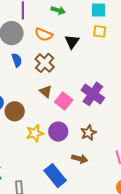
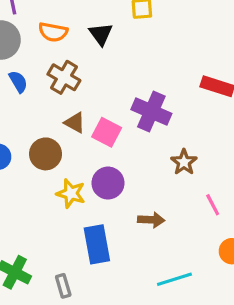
brown circle: (15, 111) -> (46, 154), moved
yellow star: (35, 133) -> (71, 193), turned -30
brown star: (88, 133) -> (184, 162), moved
blue rectangle: (55, 176) -> (97, 244), moved, turned 40

